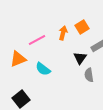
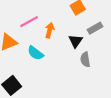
orange arrow: (63, 33) -> (50, 30), moved

